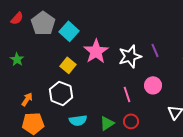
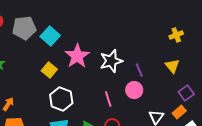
gray pentagon: (43, 23) -> (24, 28), turned 30
purple line: (155, 50) -> (139, 70), moved
white hexagon: (61, 93) -> (61, 99), moved

